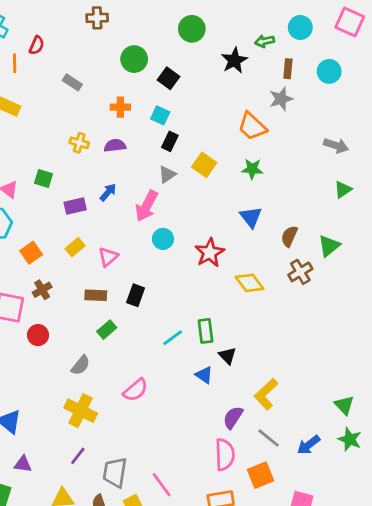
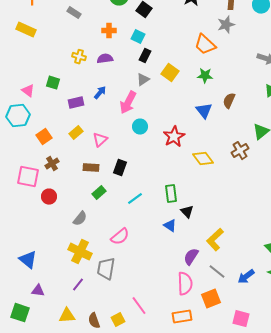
brown semicircle: (289, 236) -> (229, 101), moved
cyan line: (173, 338) -> (135, 199), moved
gray trapezoid: (115, 472) -> (106, 269), moved

